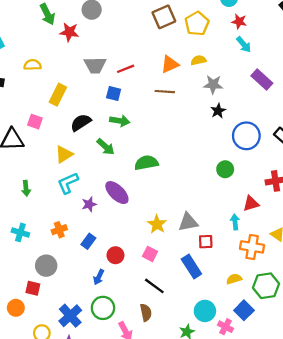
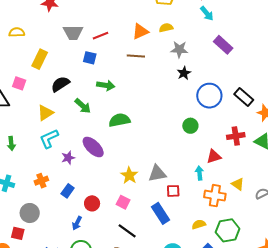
green arrow: (120, 121) -> (106, 85), moved

